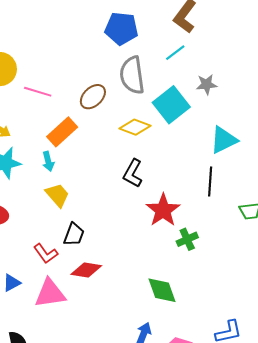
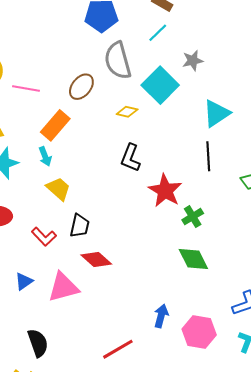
yellow diamond: (135, 127) -> (127, 112), size x0.7
red L-shape: (46, 254) -> (44, 237), moved
red diamond: (86, 270) -> (96, 260), turned 40
green diamond: (162, 290) -> (193, 259), moved

